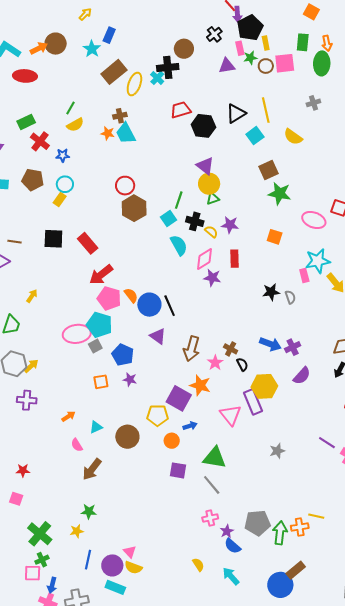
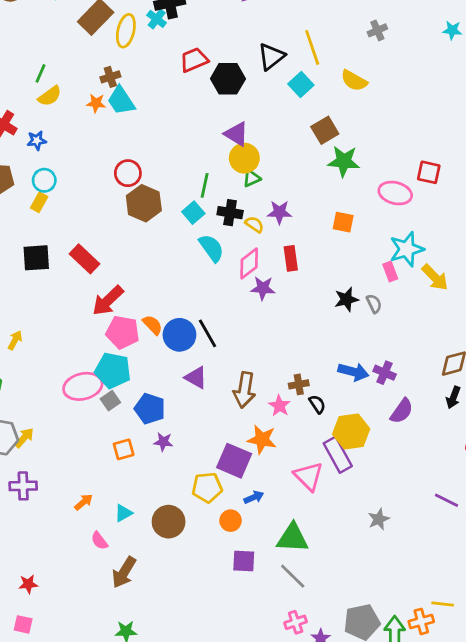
purple cross: (293, 347) -> (385, 373), turned -35
brown cross: (231, 349) -> (299, 384), turned -32

